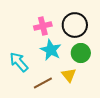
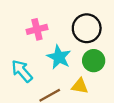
pink cross: (43, 26) -> (37, 29), moved
yellow triangle: (69, 75) -> (80, 86), turned -42

